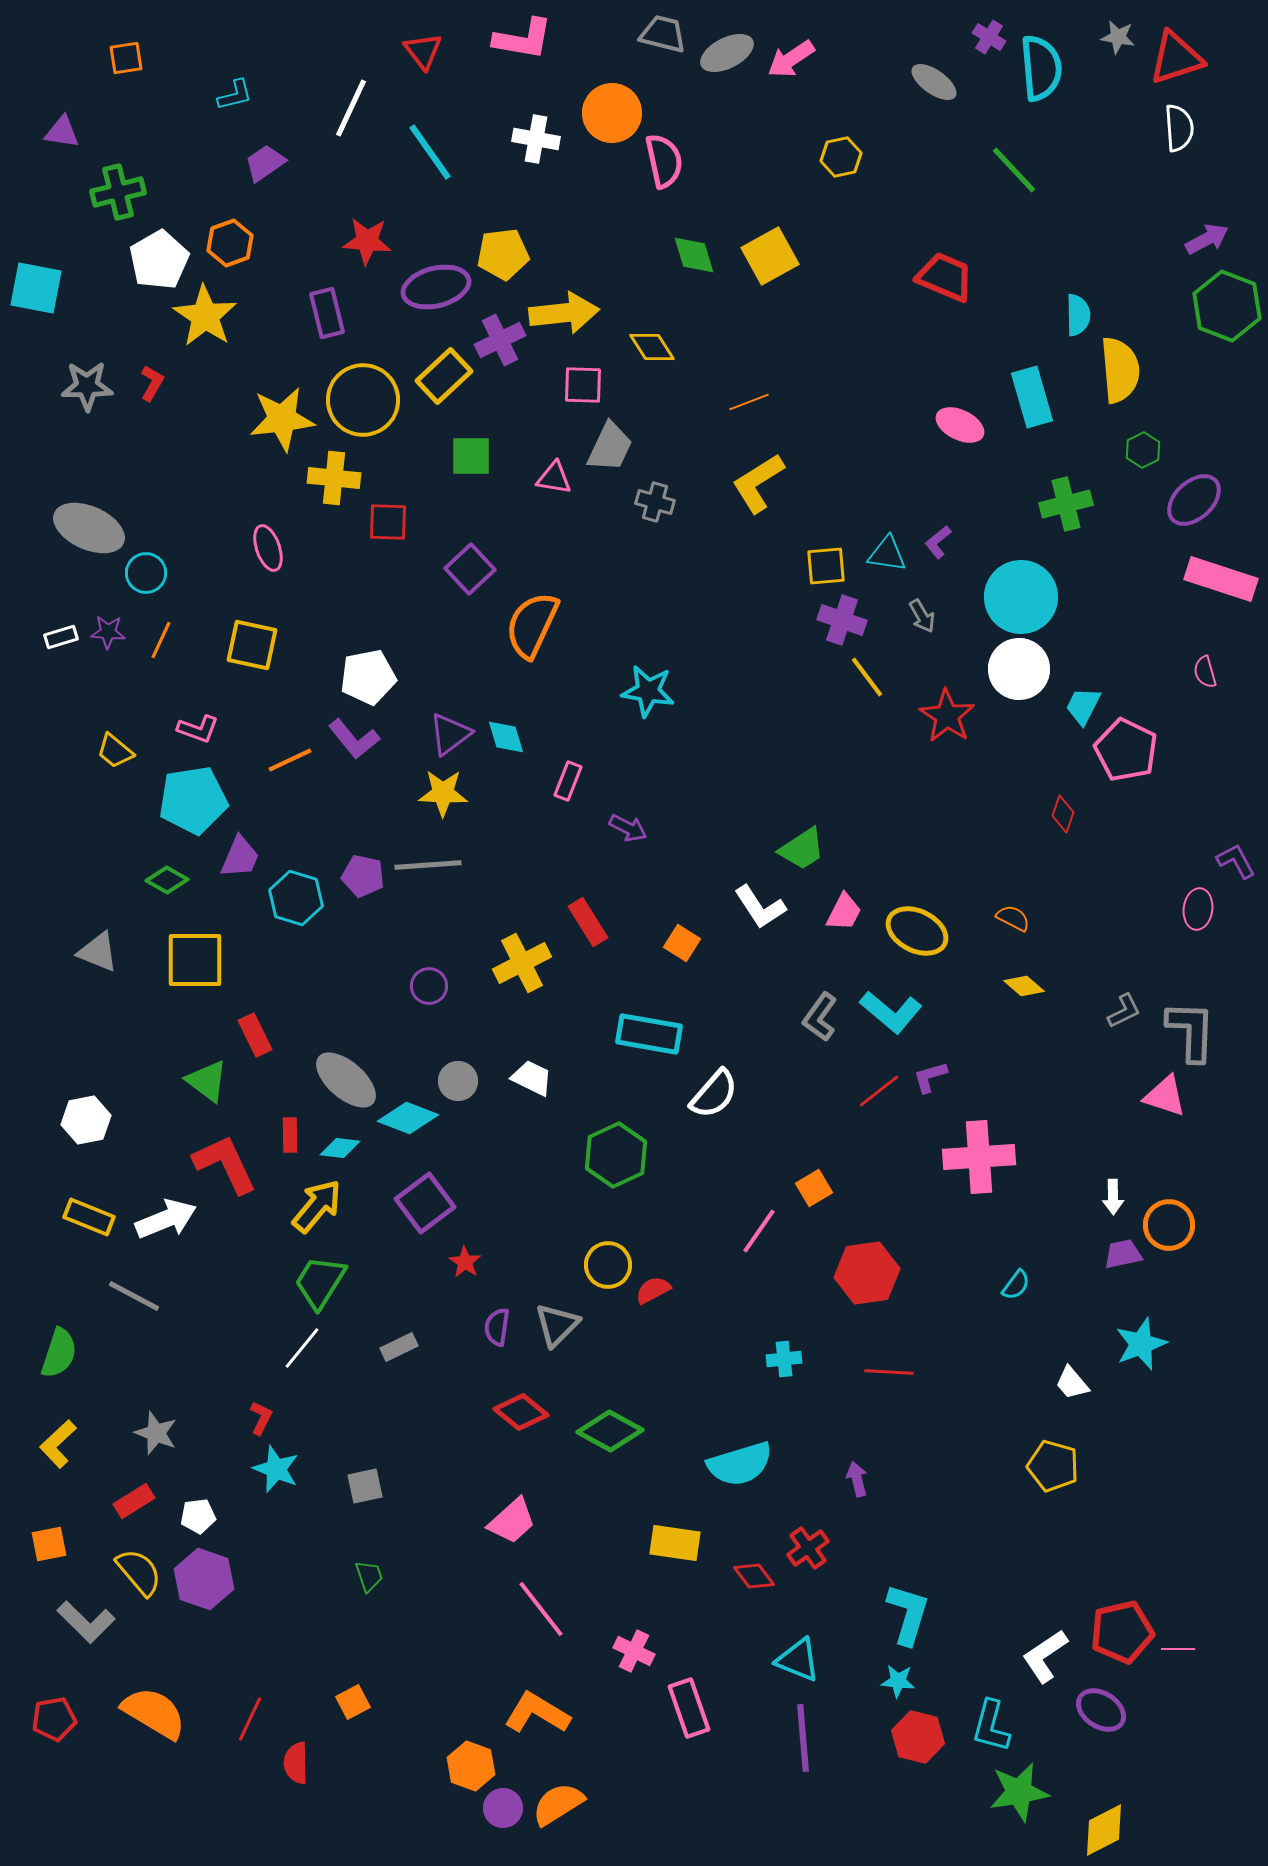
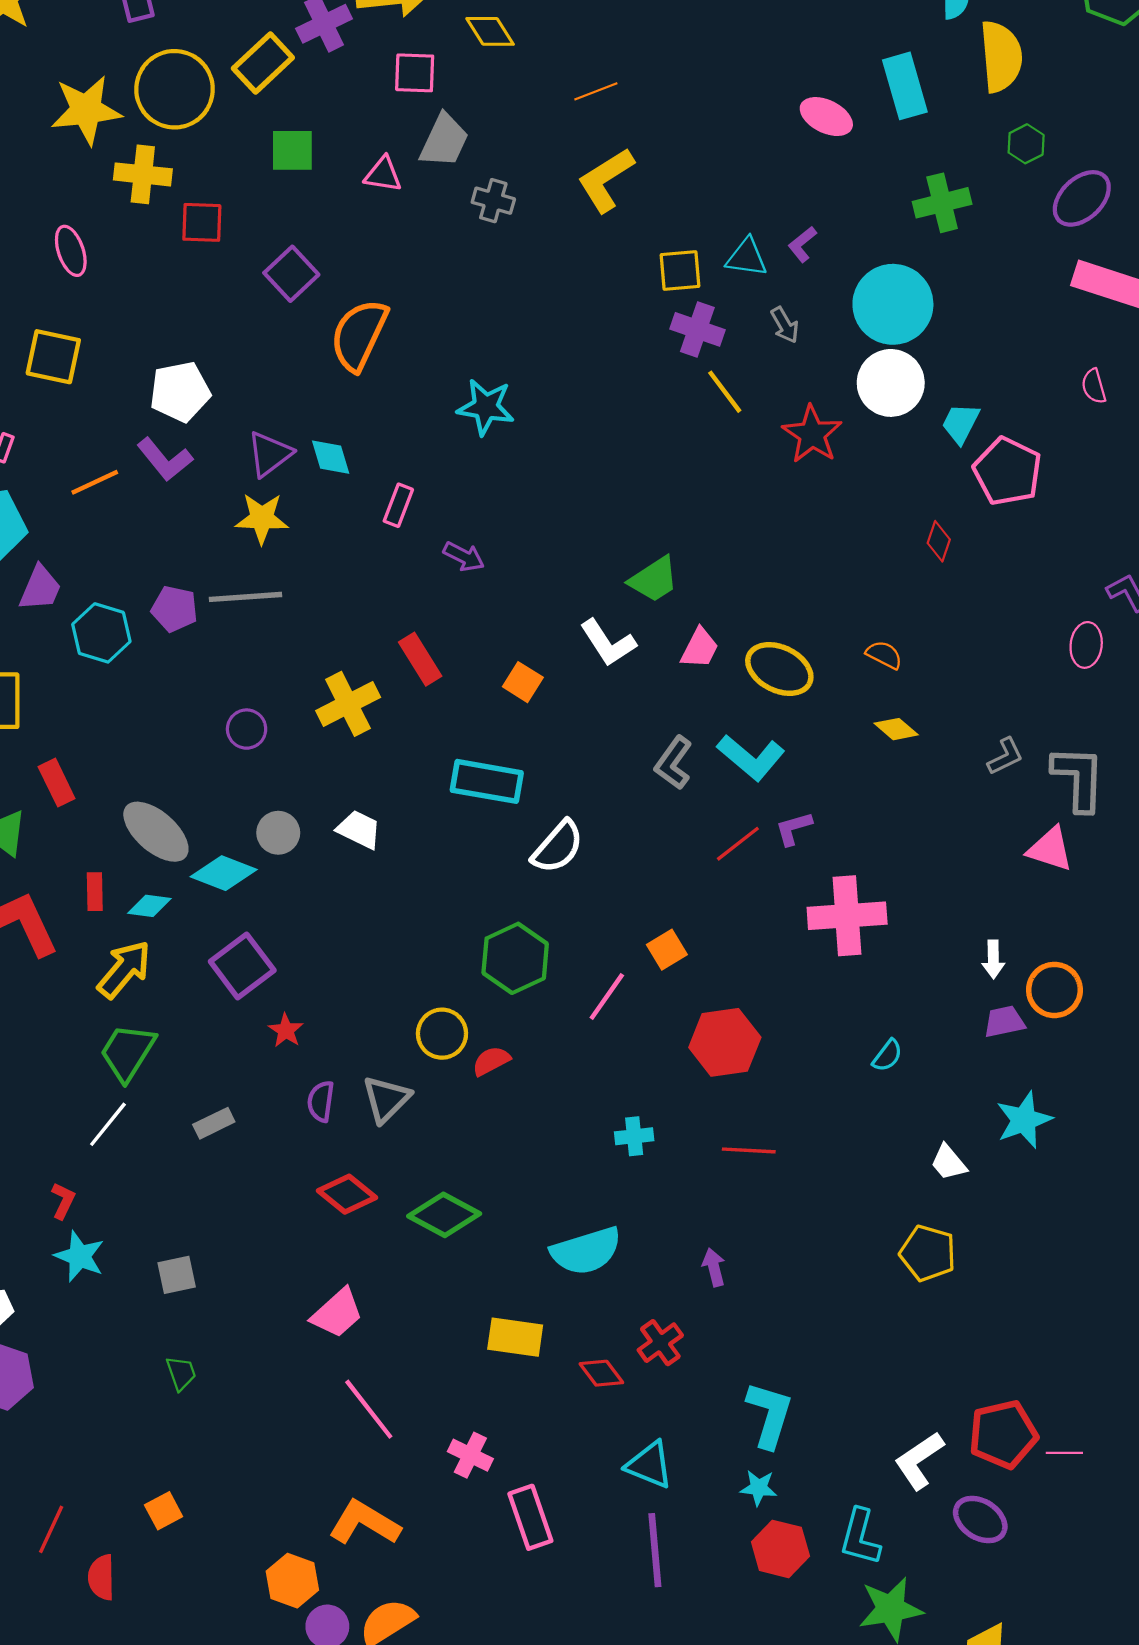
green hexagon: (616, 1155) -> (515, 958), moved

